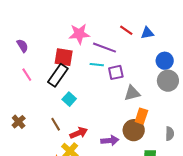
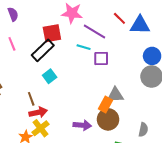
blue triangle: (147, 33) -> (140, 25), size x1.5
red square: (64, 57) -> (52, 33), turned -30
gray triangle: (132, 93) -> (115, 95), moved
orange rectangle: (141, 116) -> (105, 105), moved
red arrow: (79, 133) -> (38, 112), moved

